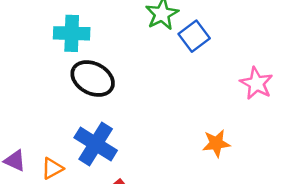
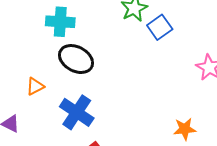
orange star: (216, 143) -> (185, 129), moved
orange triangle: (52, 168) -> (35, 86), moved

